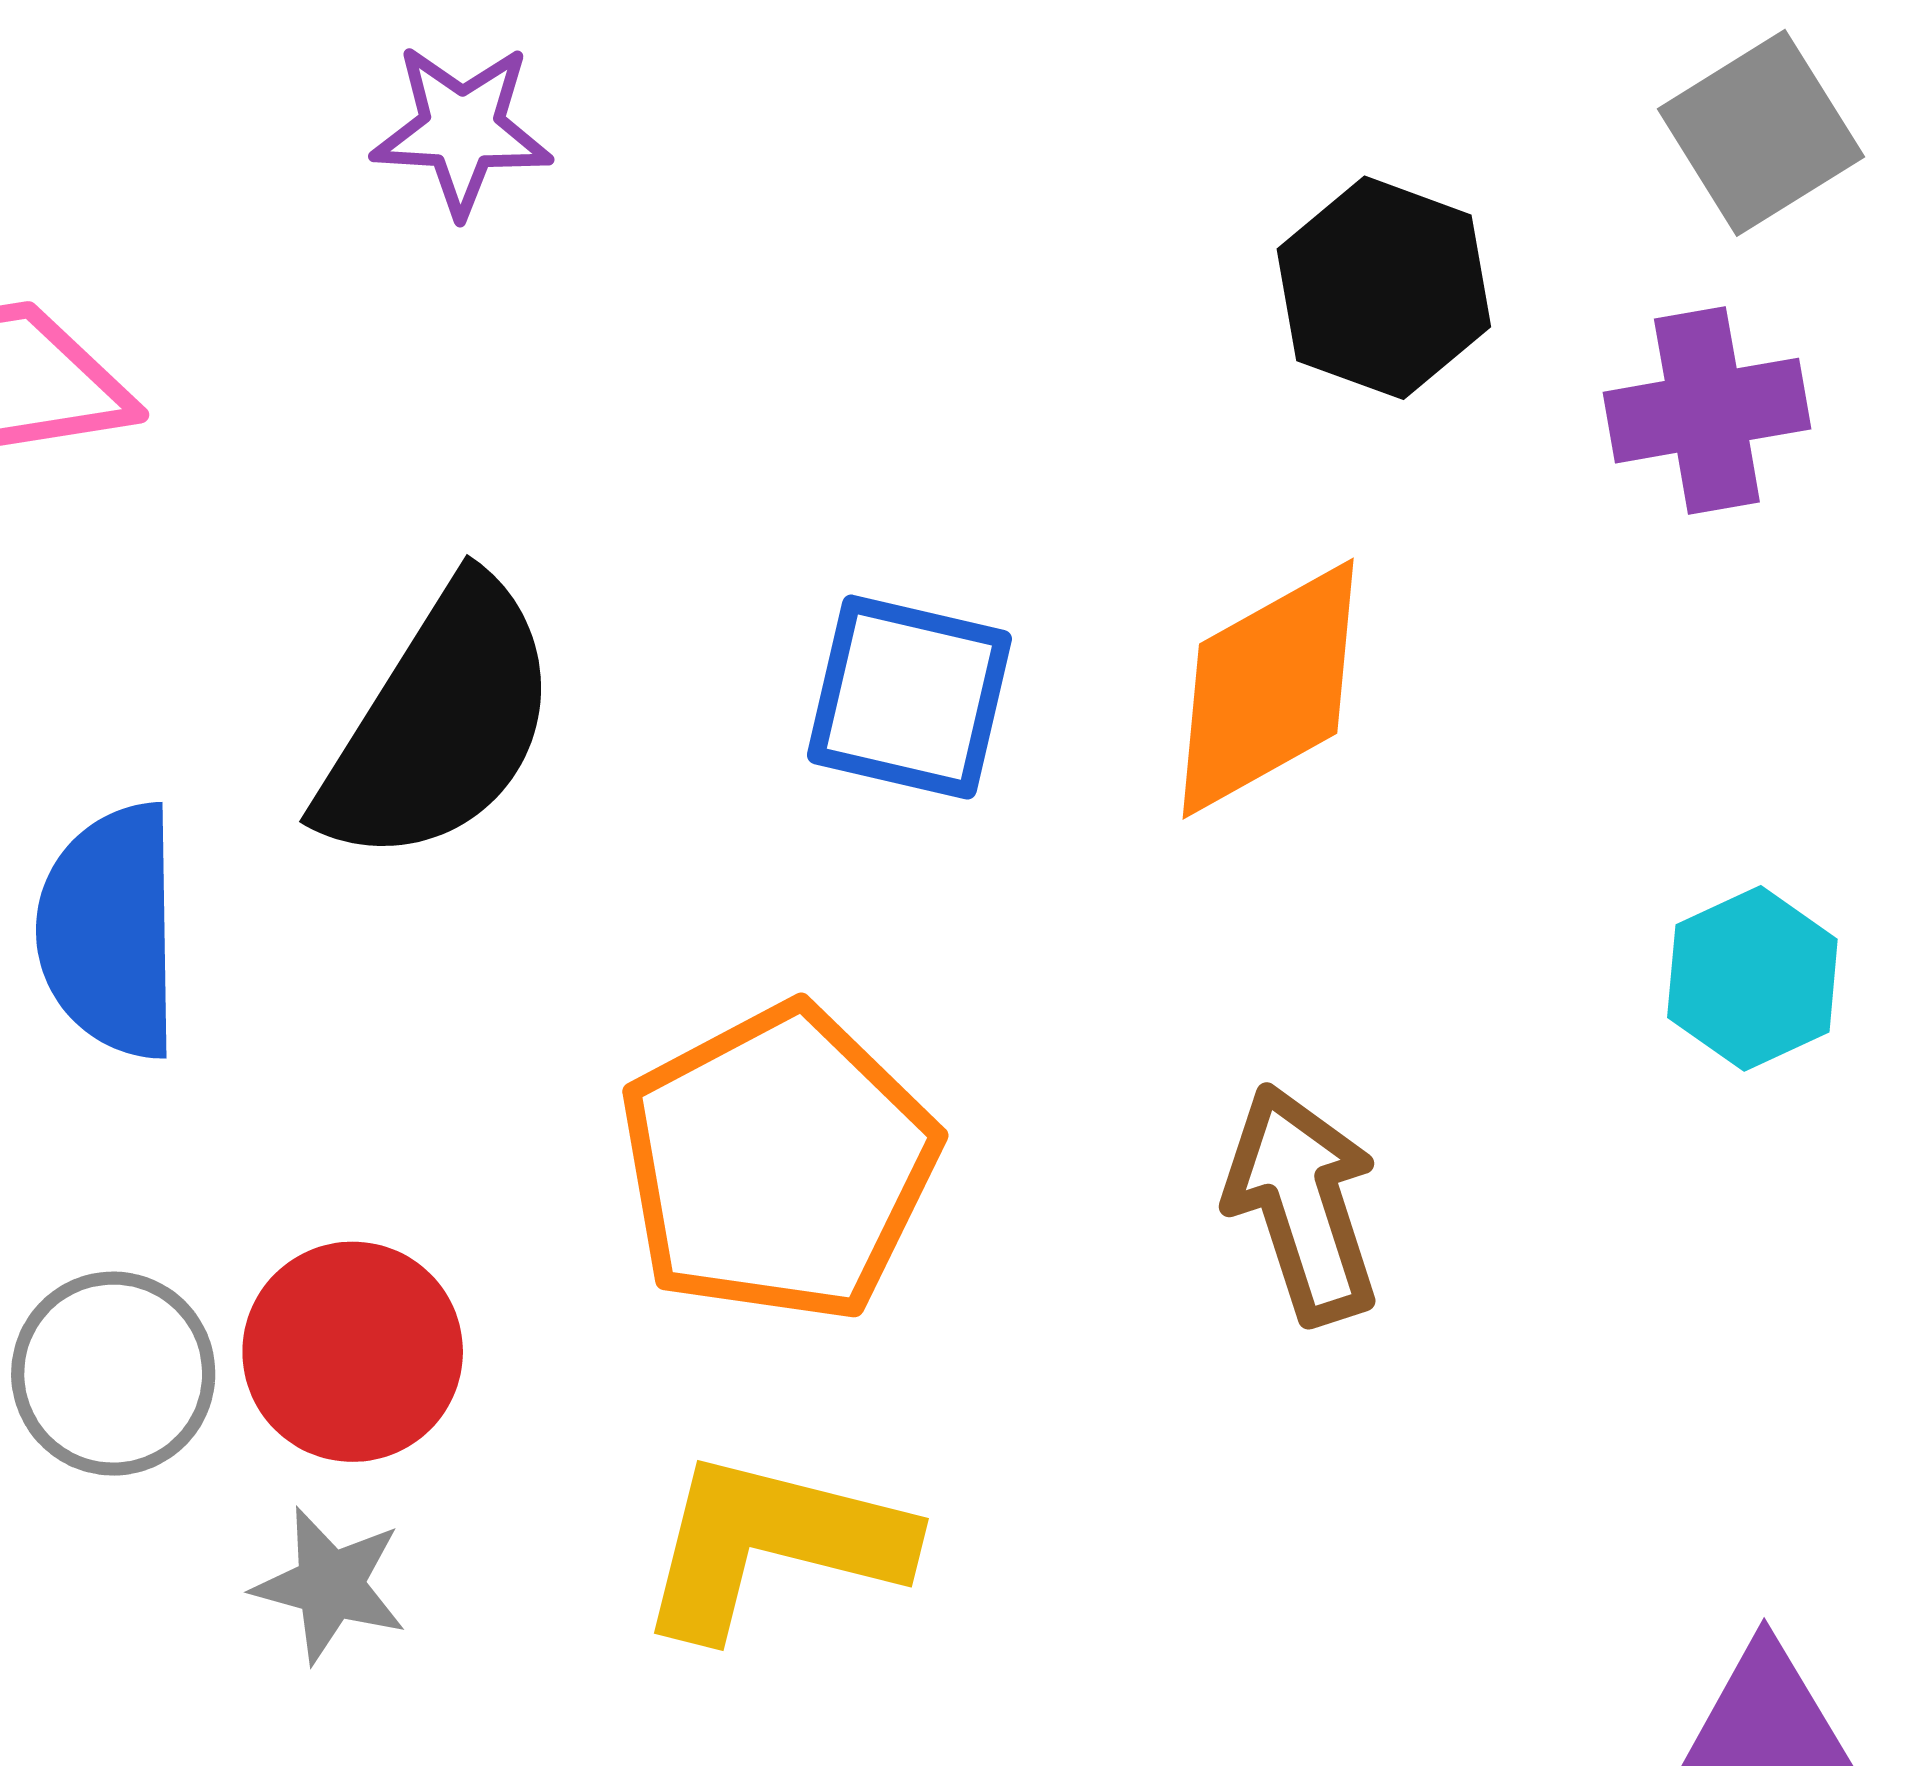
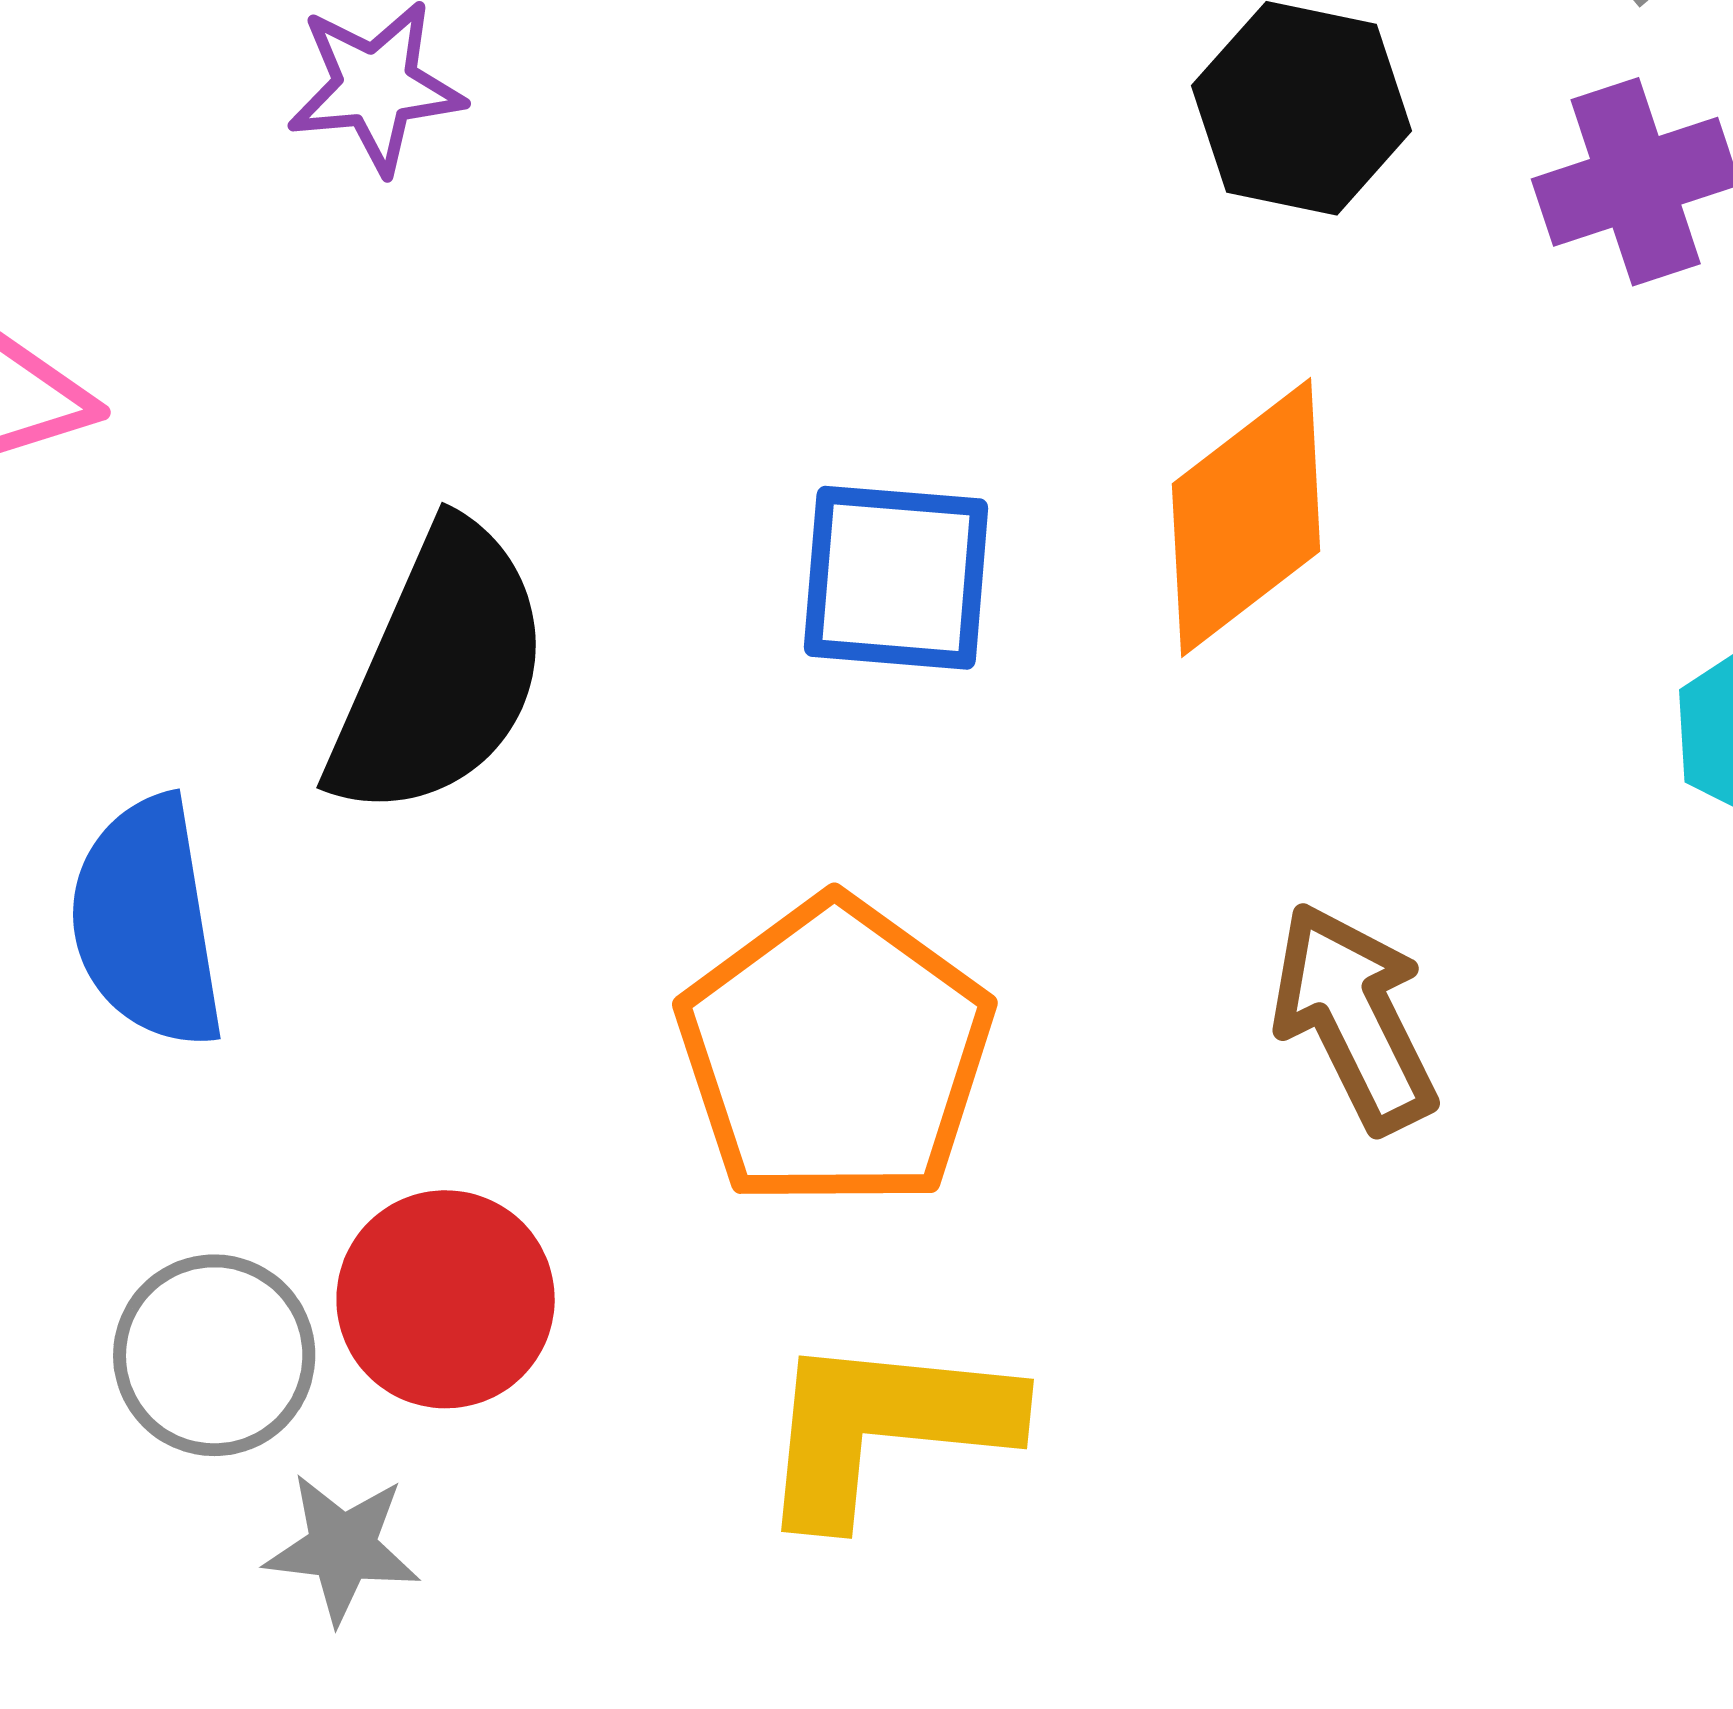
gray star: (330, 1585) -> (342, 1548), moved

